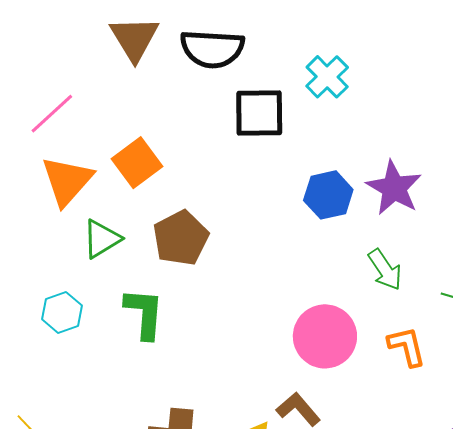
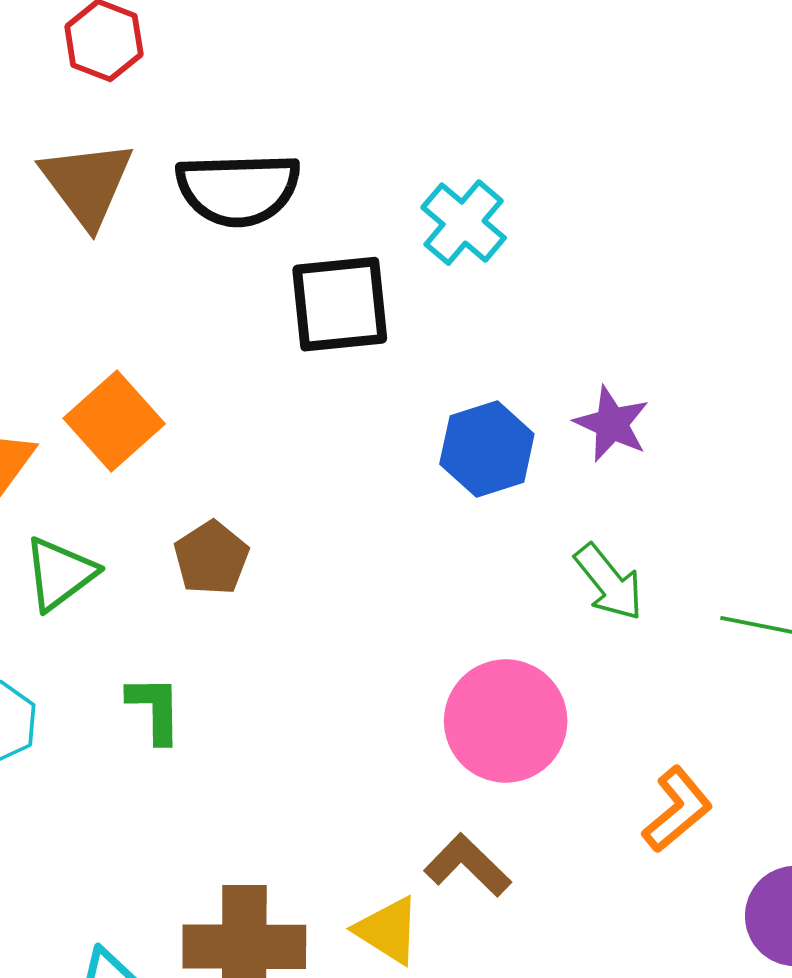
purple star: (394, 188) -> (612, 424), size x0.7
brown pentagon: (181, 238) -> (211, 558), size x0.7
green L-shape: (144, 313) -> (155, 709), size x0.7
orange L-shape: (407, 346) -> (677, 809), moved, turned 69

